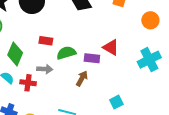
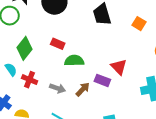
purple rectangle: (92, 58) -> (102, 80), moved
gray arrow: (45, 69) -> (57, 88), moved

